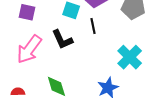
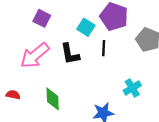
cyan cross: (130, 57) -> (132, 88), size x0.7

